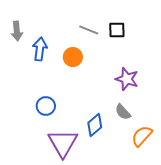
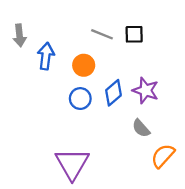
blue circle: (46, 106) -> (80, 99), moved
blue diamond: (95, 125) -> (114, 93), moved

